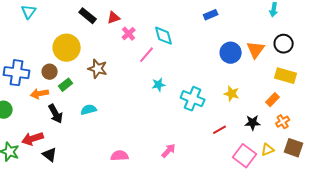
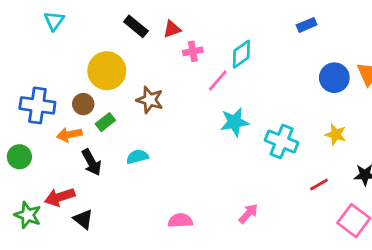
pink cross: (129, 34) -> (193, 51), turned 32
cyan diamond: (164, 36) -> (241, 54), turned 70
cyan star: (159, 85) -> (234, 122), size x1.5

